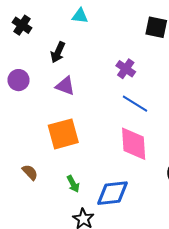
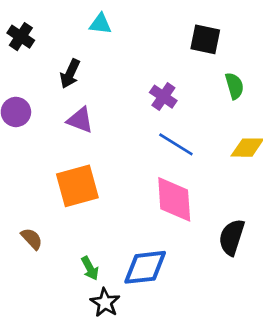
green arrow: (73, 184) -> (90, 268), moved

